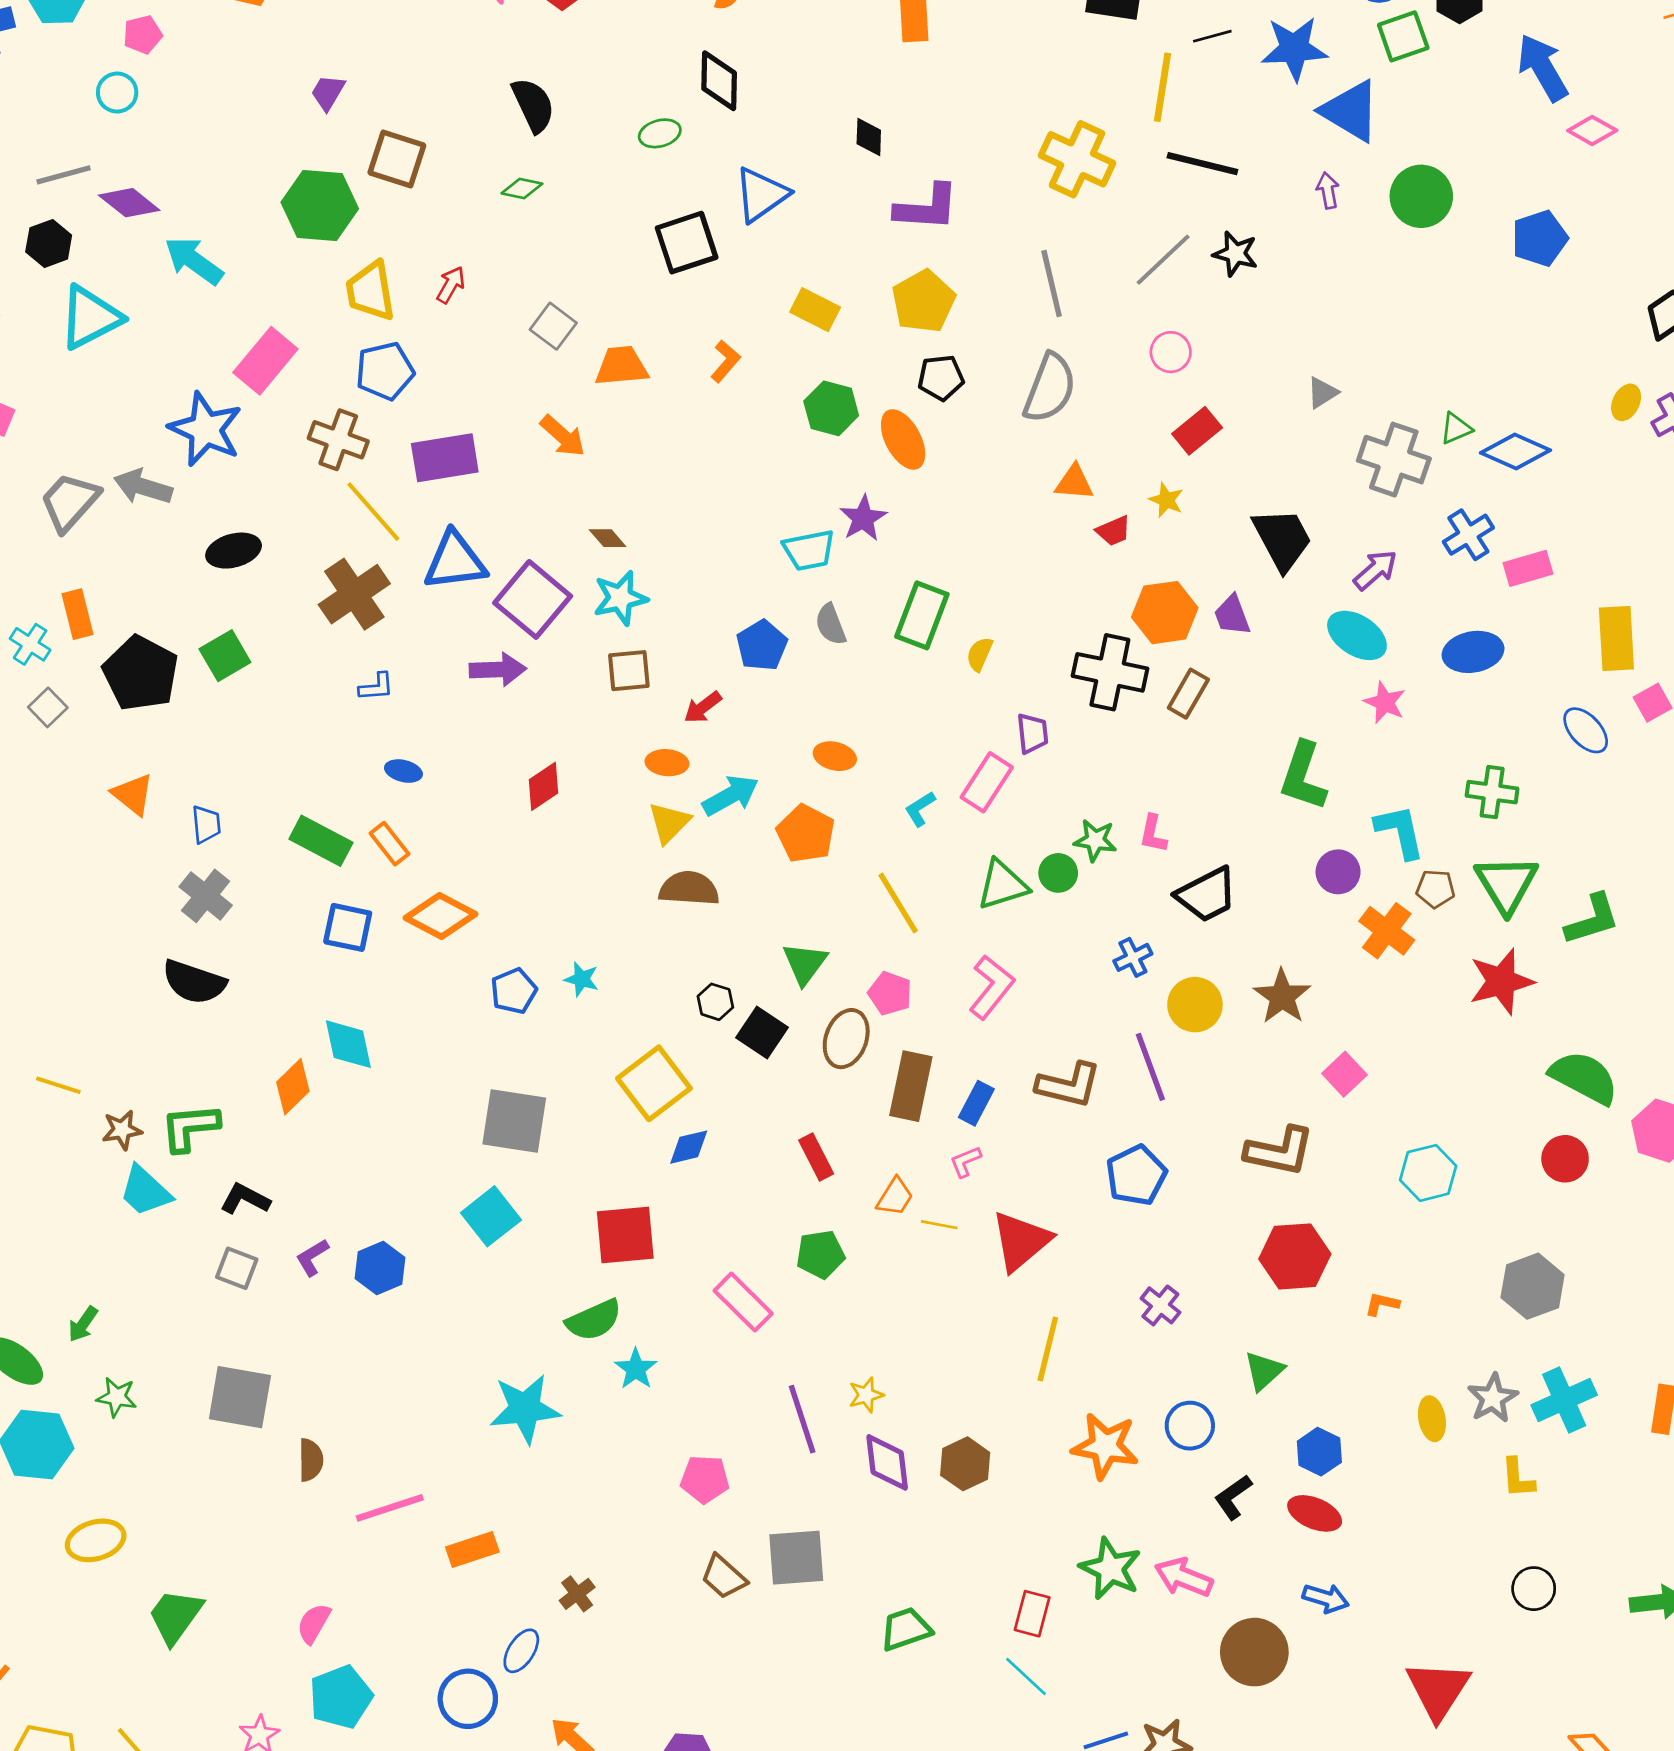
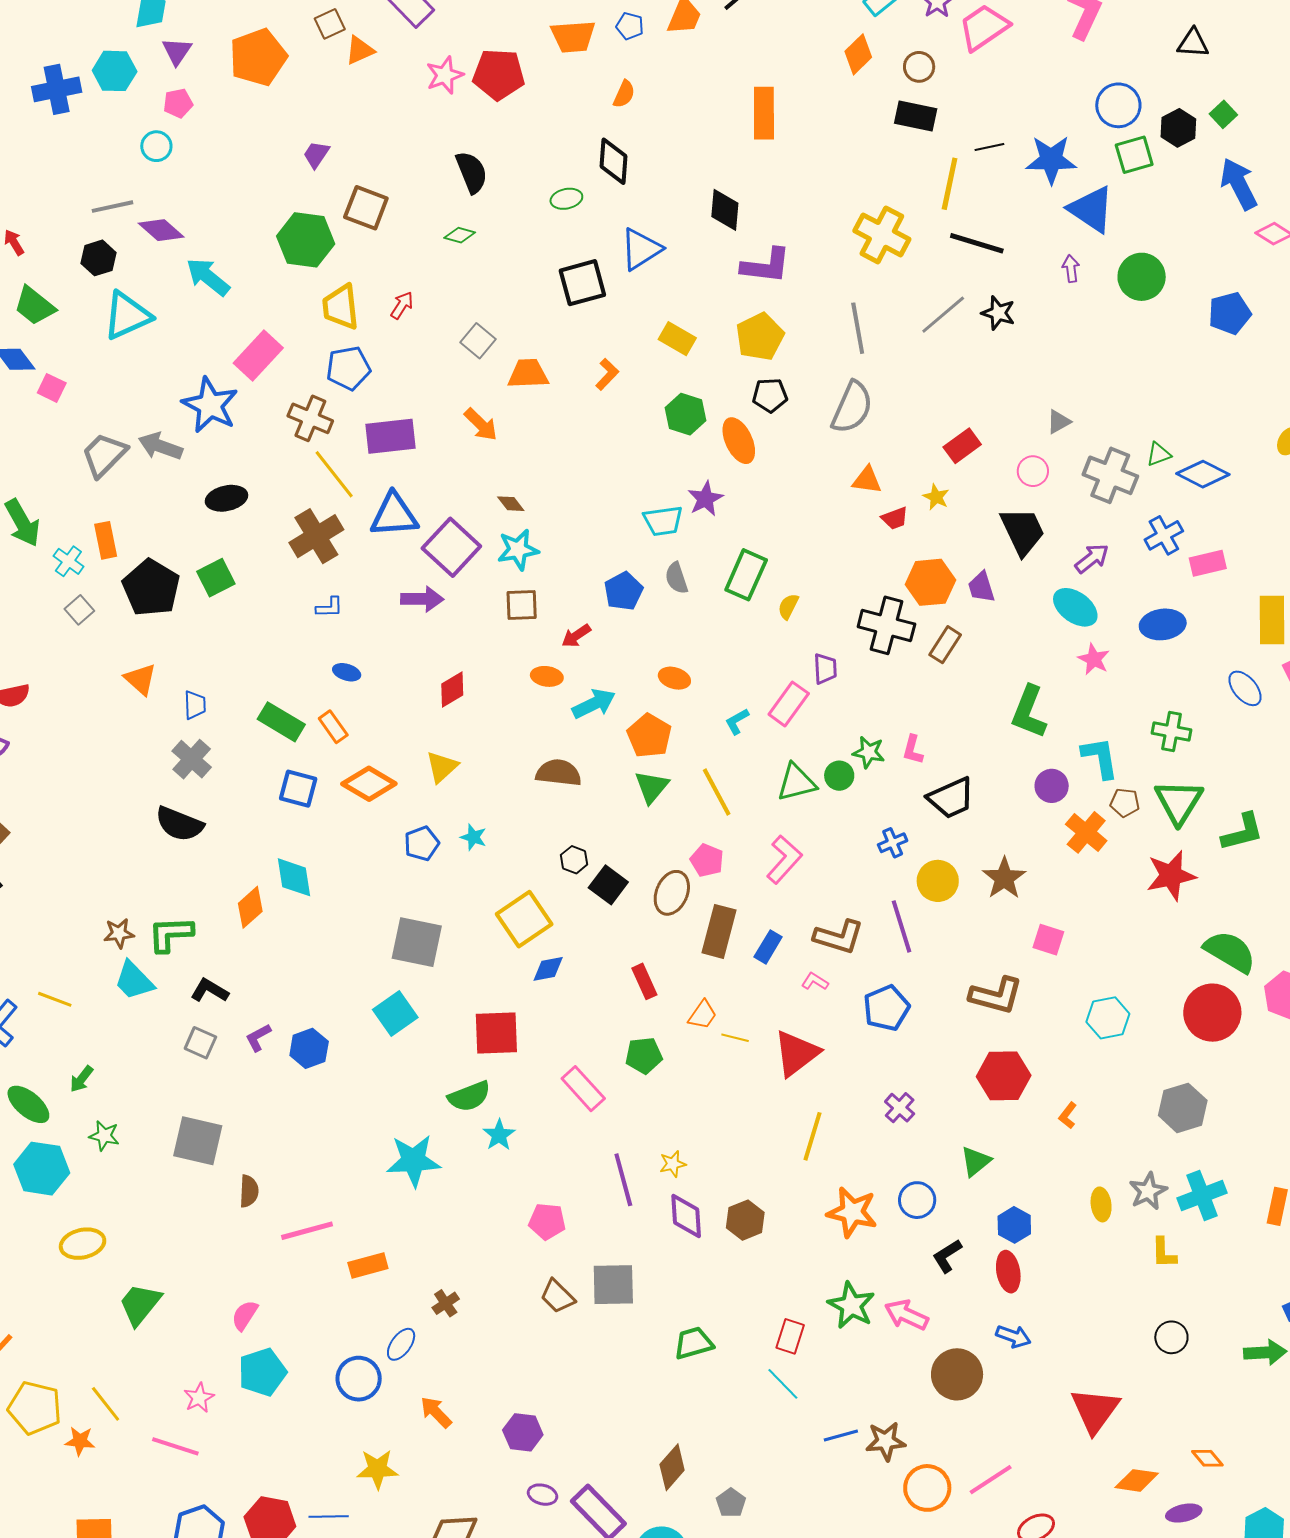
black diamond: (869, 137) -> (725, 210), size x1.4
pink circle: (1171, 352) -> (1033, 471), moved
yellow triangle: (669, 823) -> (442, 767), moved
green triangle: (805, 963) -> (652, 787), moved
pink square: (1344, 1074) -> (1048, 940), turned -32
yellow line: (58, 1085) -> (55, 999), moved
red circle: (1565, 1159) -> (1212, 1013), size x1.6
pink L-shape: (965, 1162) -> (815, 981), moved, turned 52
orange L-shape: (1382, 1304) -> (1068, 1115), turned -68
red ellipse: (1315, 1513) -> (1008, 1272), turned 54

